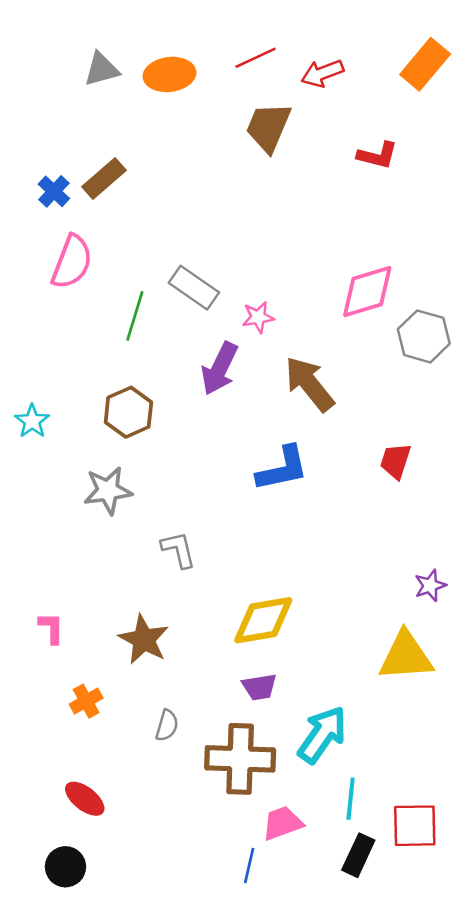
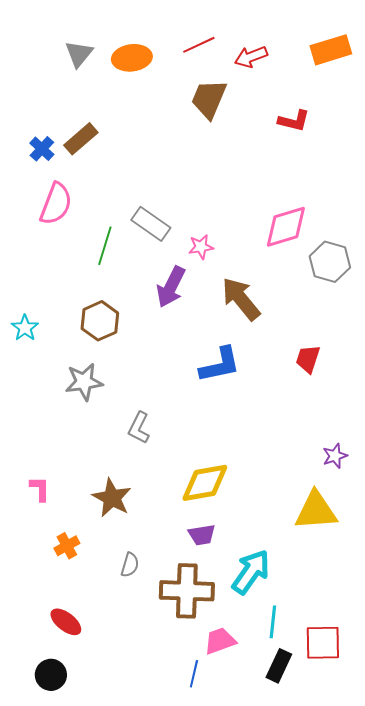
orange rectangle: (425, 64) -> (331, 50), turned 33
gray triangle: (101, 69) -> (79, 54), turned -36
gray L-shape: (178, 550) -> (139, 428), turned -140

